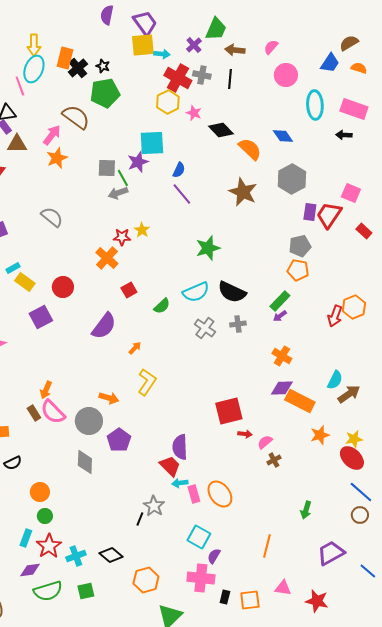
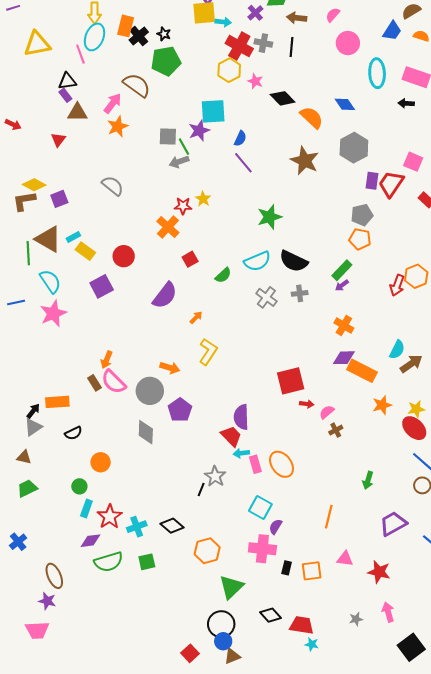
green circle: (45, 516) -> (79, 486), moved

